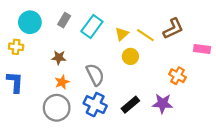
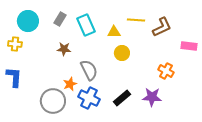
cyan rectangle: (92, 27) -> (86, 25), turned -60
yellow triangle: (122, 34) -> (114, 32), turned 40
yellow line: (145, 35) -> (136, 20), moved, turned -30
brown star: (59, 58) -> (64, 49), moved
orange star: (62, 82) -> (70, 84), moved

